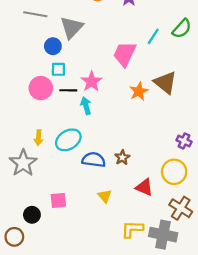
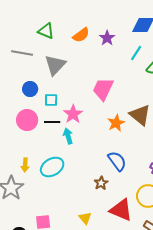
cyan line: (153, 36) -> (136, 53), moved
blue circle: (53, 46) -> (30, 89), moved
cyan square: (58, 69) -> (51, 100), moved
blue semicircle: (94, 160) -> (117, 161), moved, turned 45
red triangle: (144, 187) -> (121, 210), size x1.4

